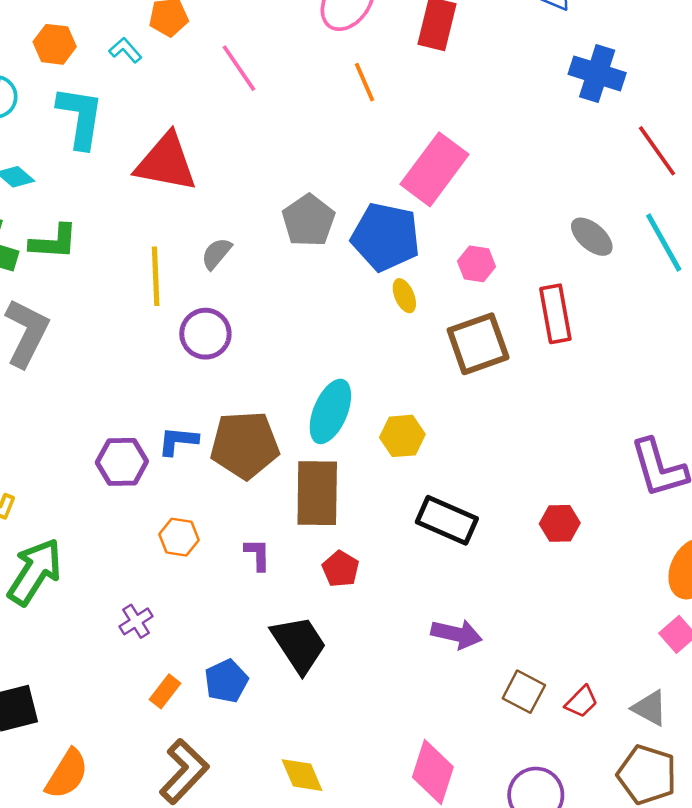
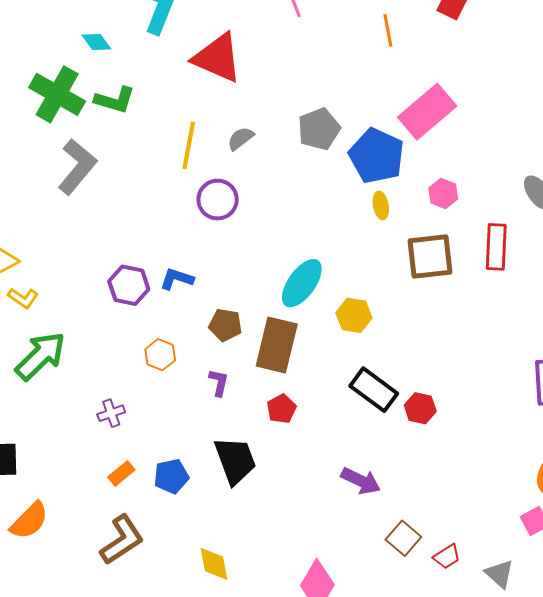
brown pentagon: (245, 445) -> (225, 325), moved, size x0.6
red hexagon: (560, 523) -> (420, 408), moved

